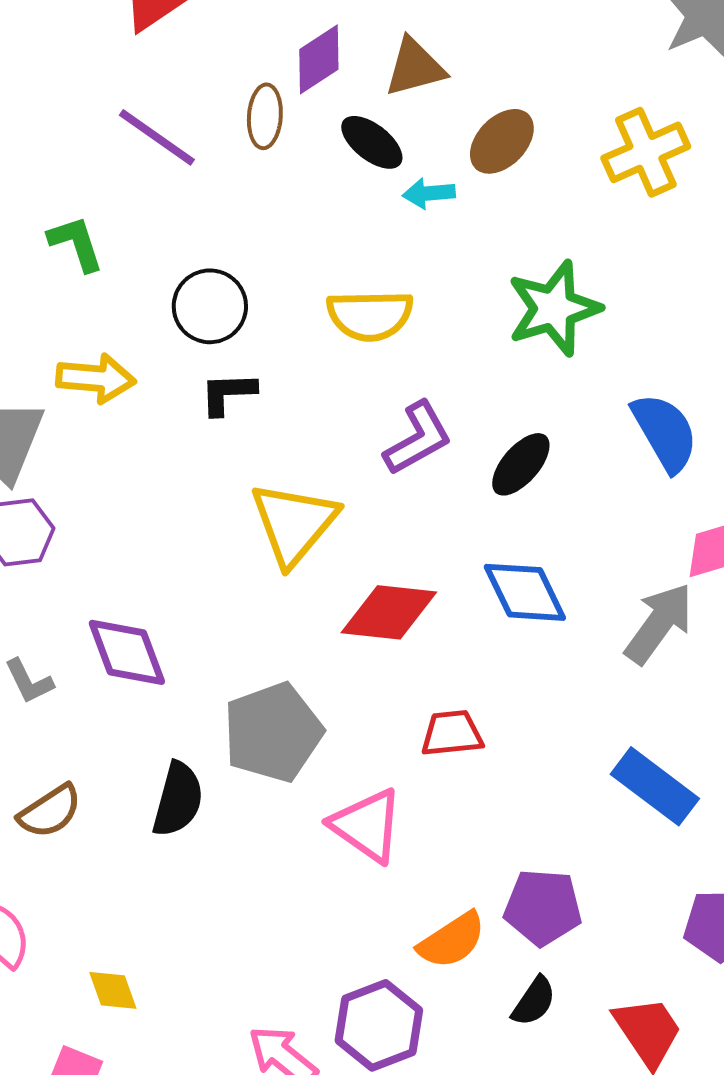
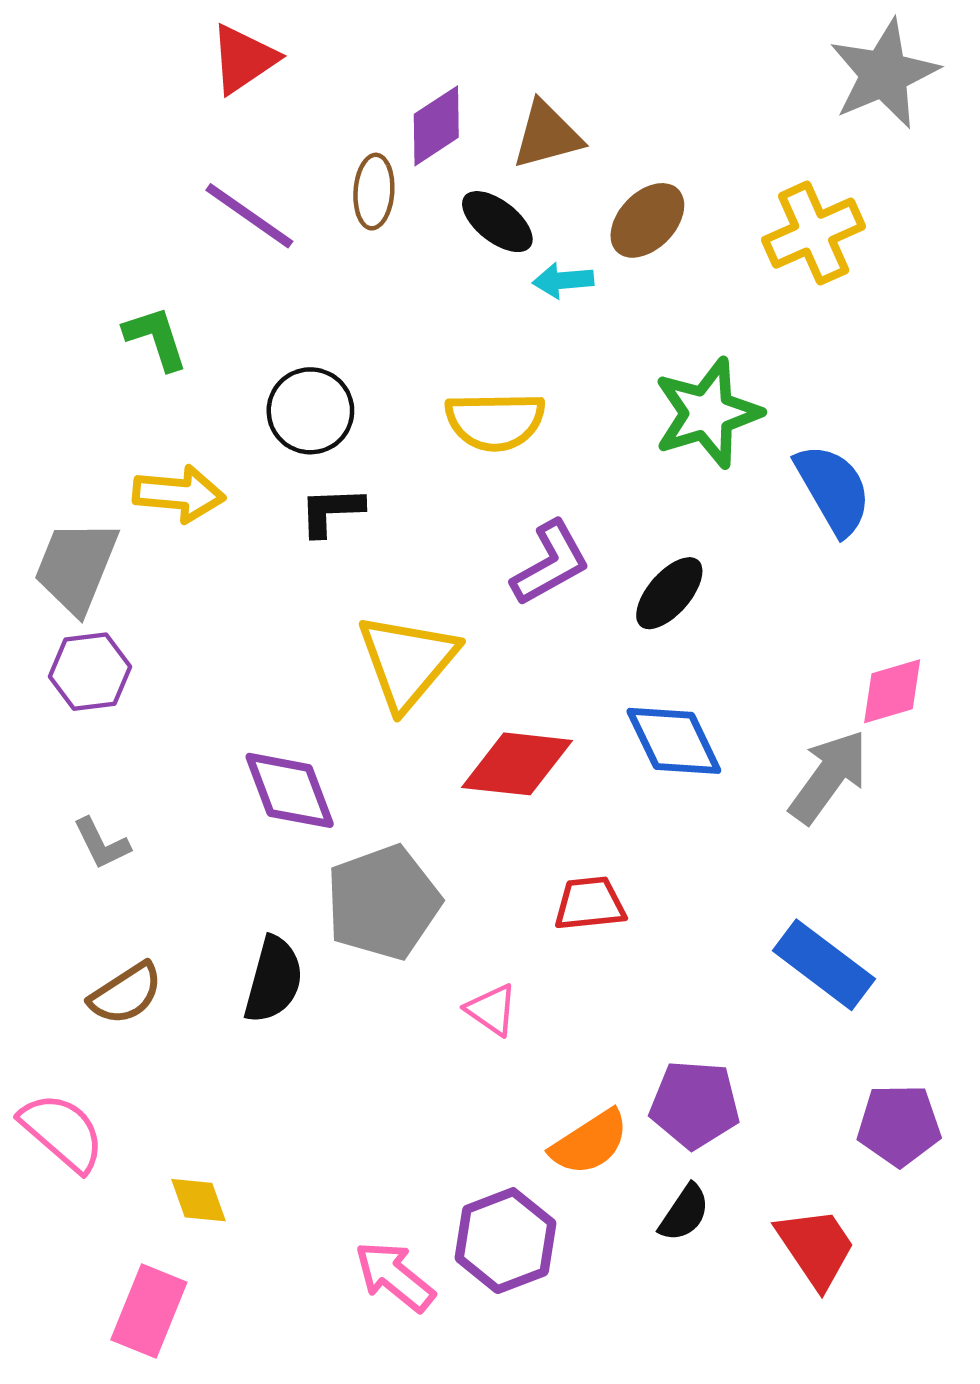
blue semicircle: (665, 432) -> (833, 489), moved
purple diamond: (127, 652) -> (290, 790), moved
pink triangle: (367, 825) -> (492, 1010), size x0.6

